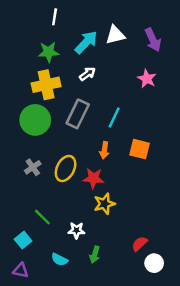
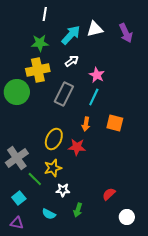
pink star: (147, 79) -> (97, 75), moved
green circle: (35, 120) -> (17, 92), moved
gray cross: (33, 167) -> (17, 158), moved, size x1.6
yellow star: (104, 204) -> (53, 168), moved
red semicircle: (140, 244) -> (109, 194), moved

